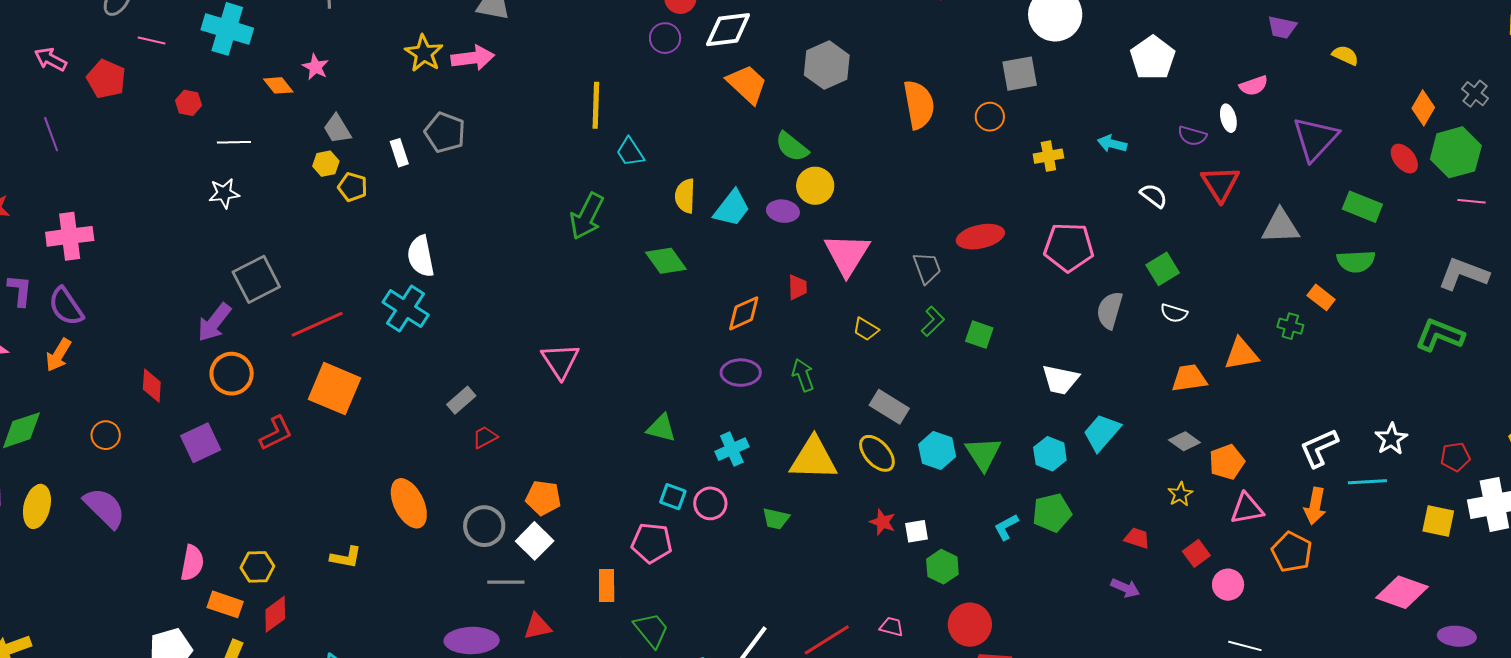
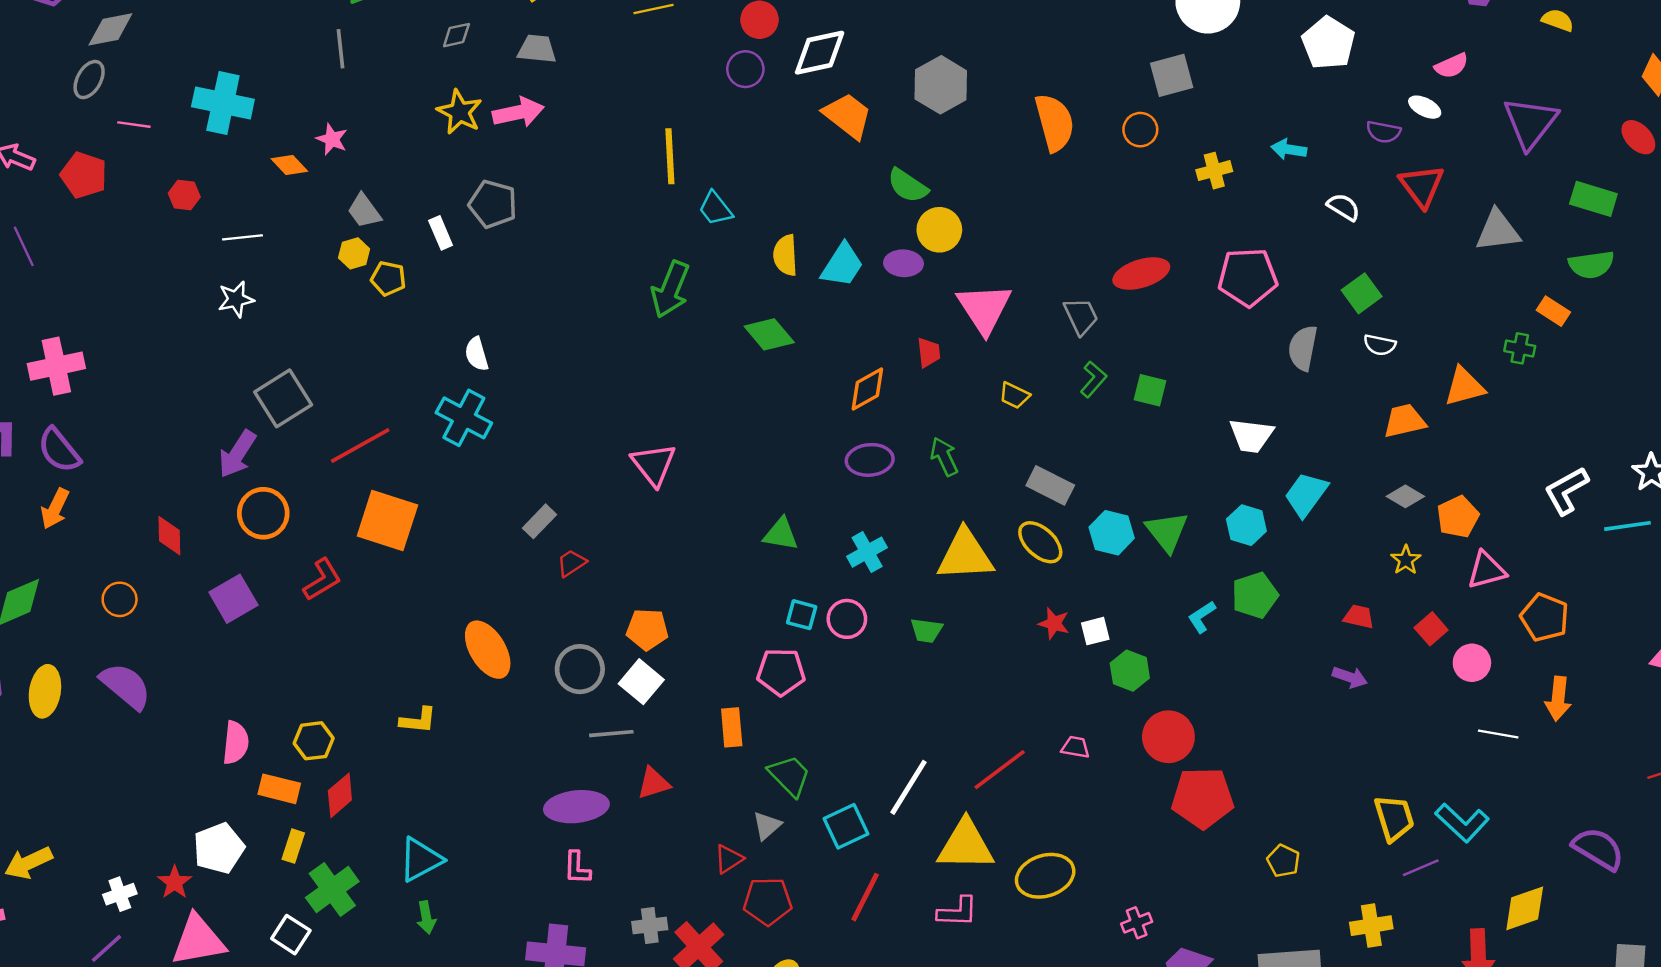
white ellipse: (1228, 118) -> (1425, 107), turned -44
white semicircle: (421, 256) -> (477, 354), size x0.7
orange arrow: (1315, 506) -> (1558, 699), moved

